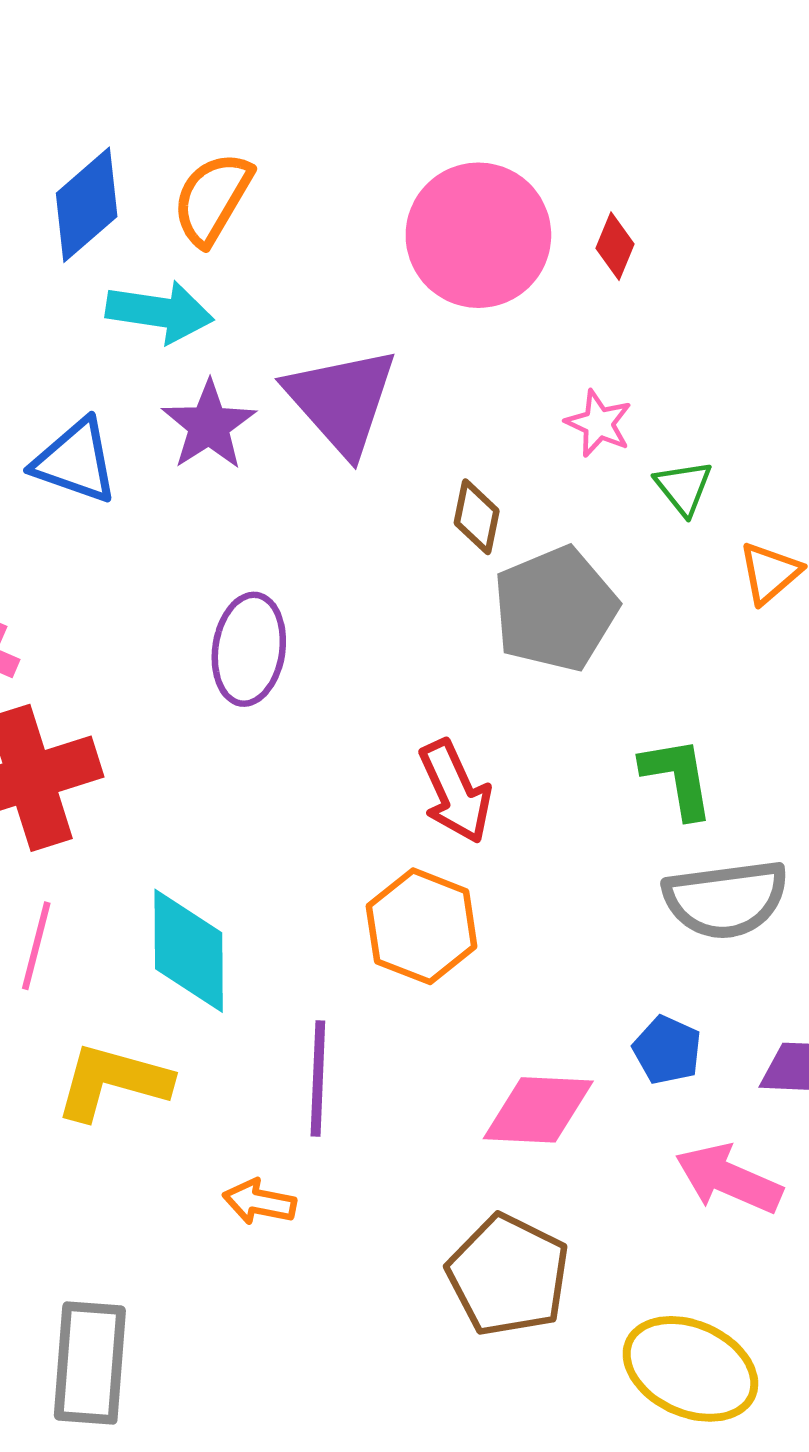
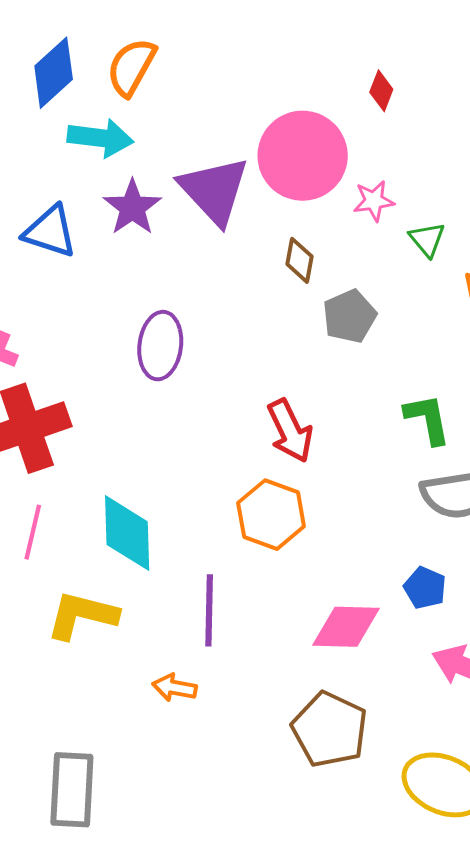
pink circle: (478, 235) -> (303, 156), moved
pink star: (599, 423) -> (374, 201), turned -30
gray pentagon: (555, 609) -> (349, 316), size x0.7

